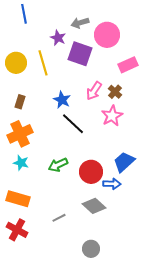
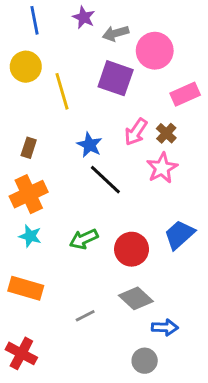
purple star: (58, 38) -> (84, 17), moved
yellow circle: (16, 63) -> (26, 67), moved
blue arrow: (112, 184) -> (165, 327), moved
red cross: (17, 230) -> (21, 353), moved
gray circle: (91, 249) -> (145, 361), moved

